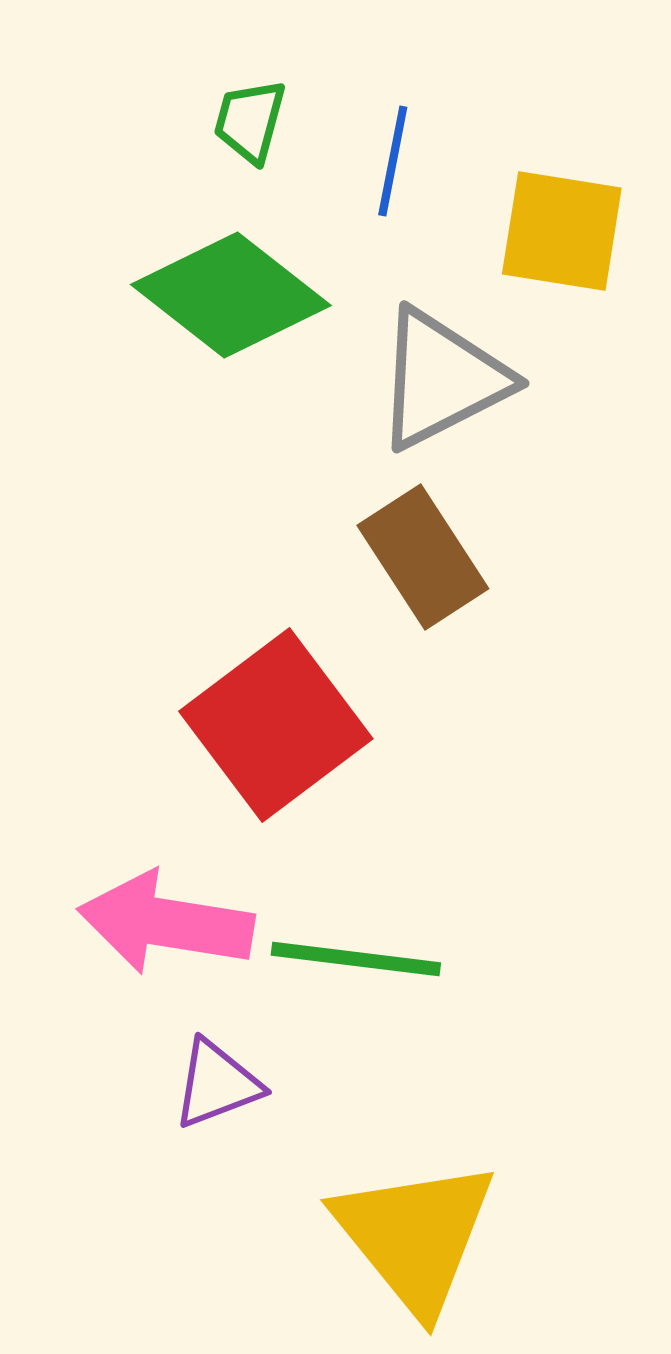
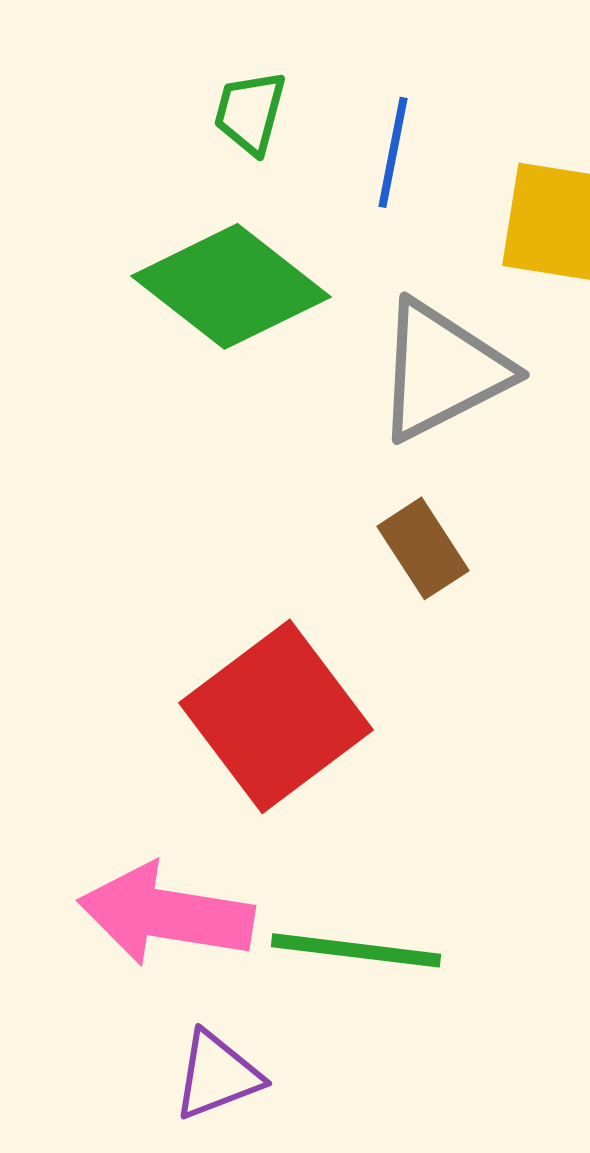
brown rectangle: (423, 557) -> (423, 548), size x0.7

